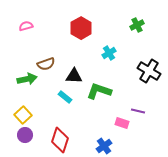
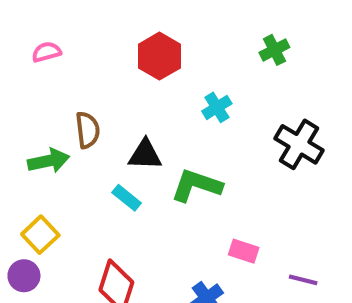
brown semicircle: (46, 64) -> (88, 130), turned -78
purple line: (138, 111) -> (303, 280), moved
purple circle: (25, 135) -> (24, 276), moved

